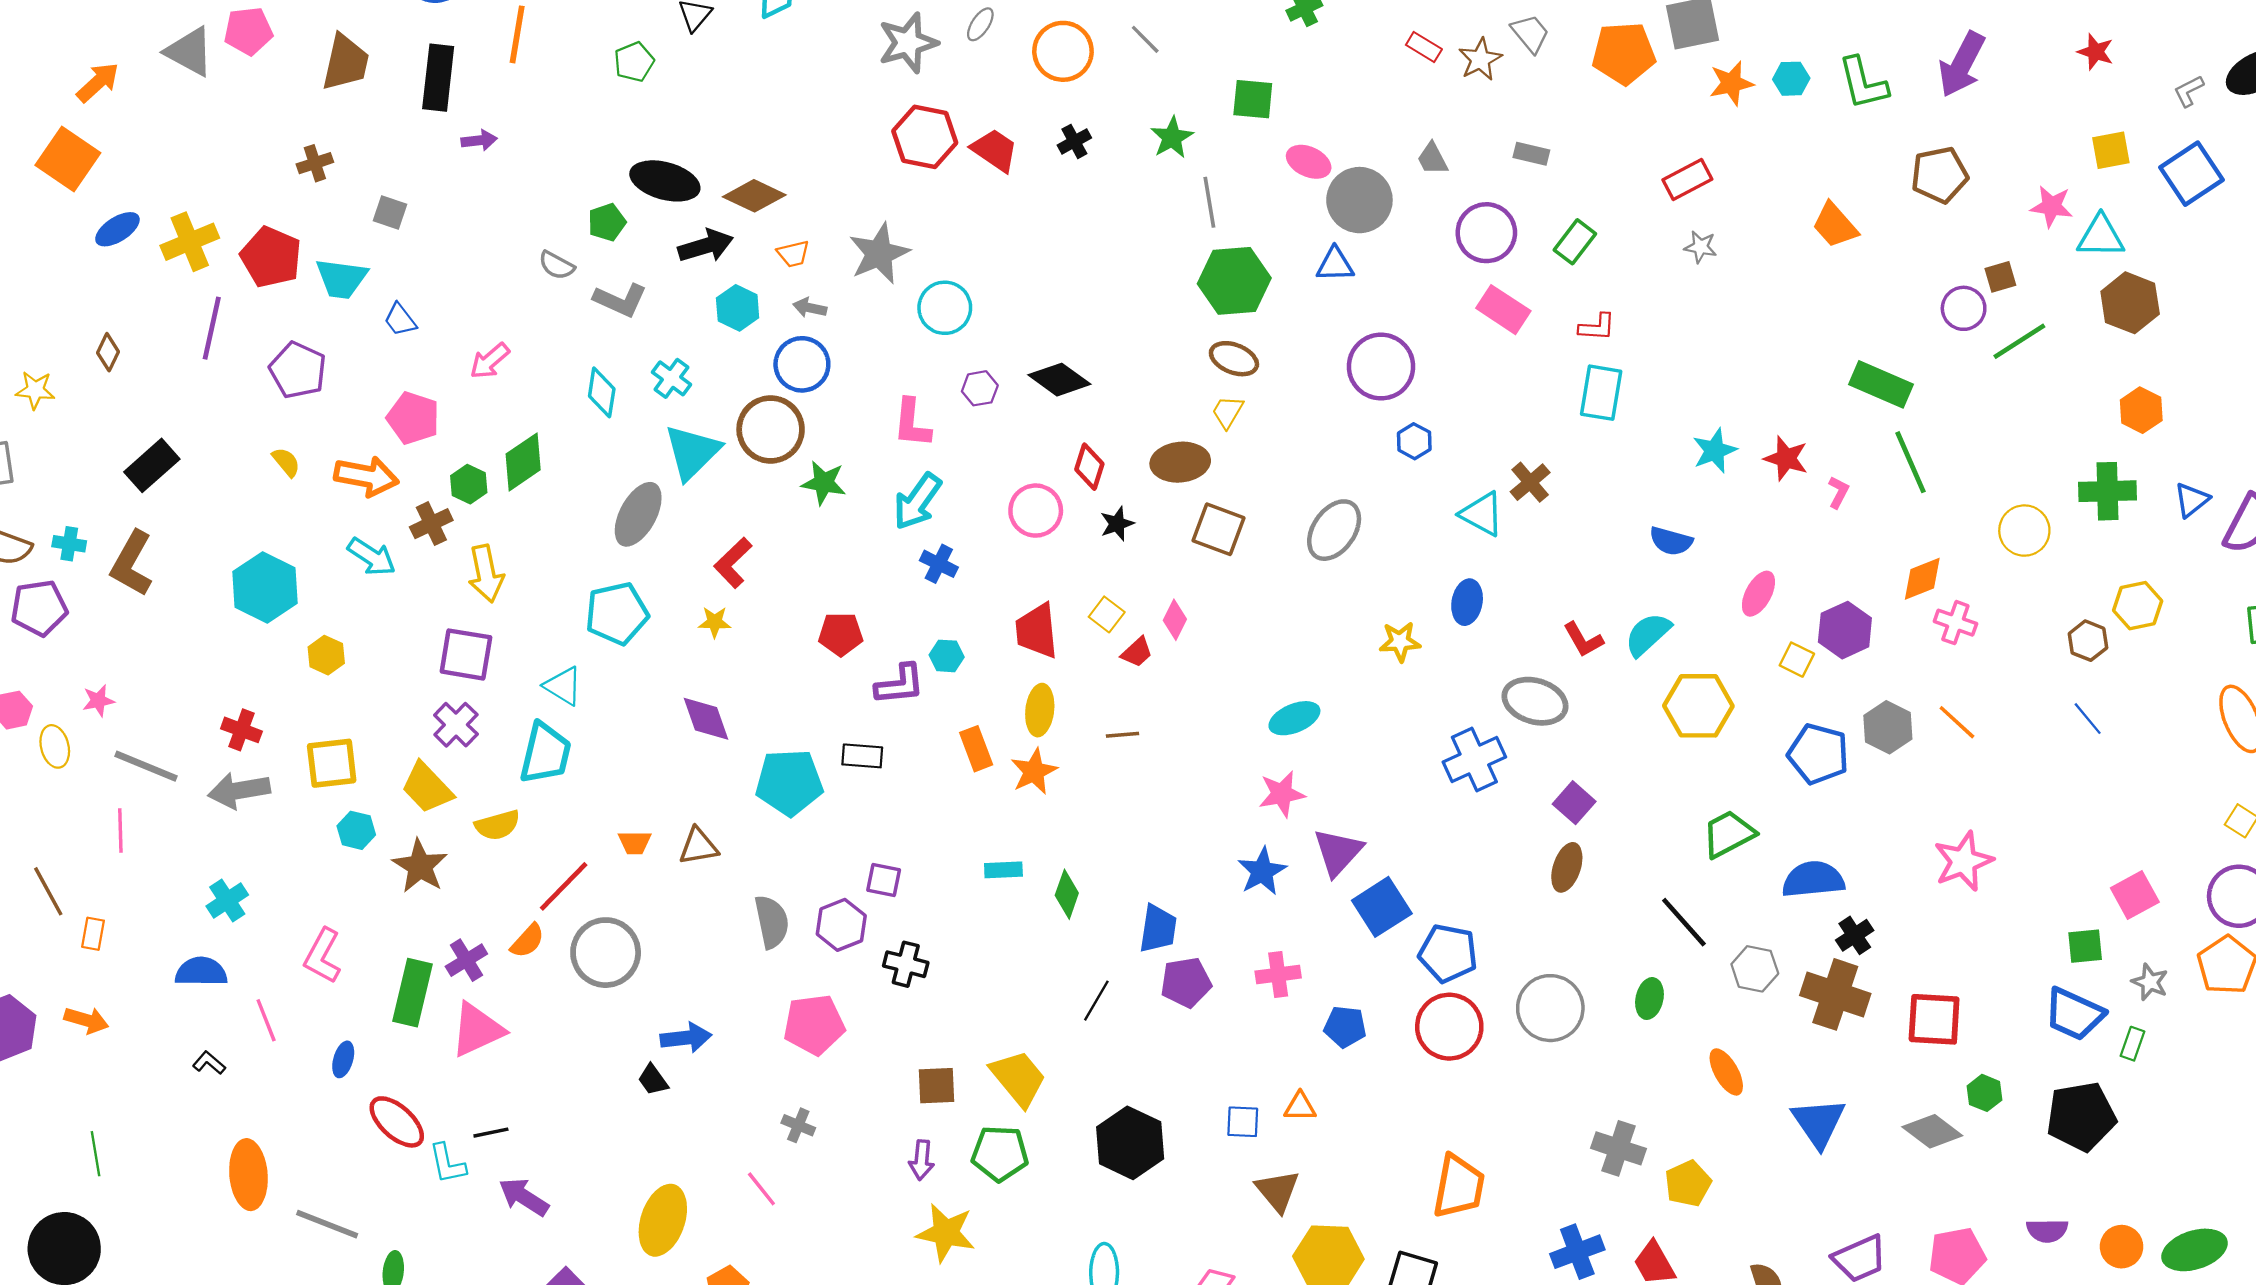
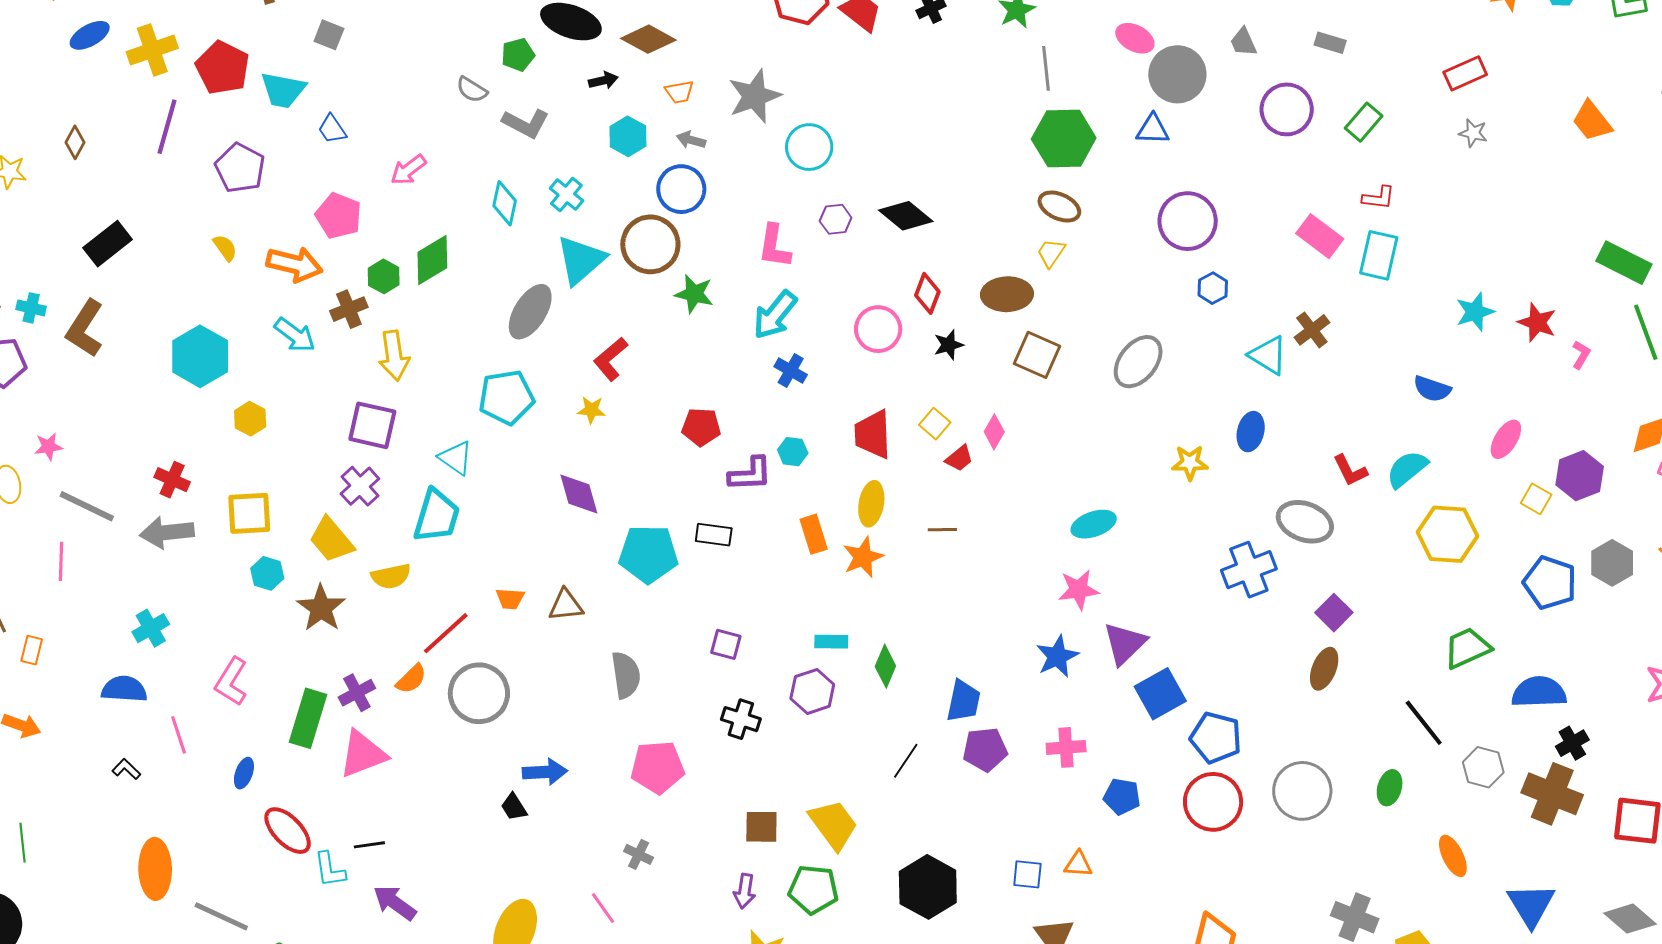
black arrow: (706, 246) -> (603, 80), size x0.6
pink rectangle: (1503, 310) -> (1320, 236), moved
purple hexagon: (841, 925) -> (812, 691), moved

